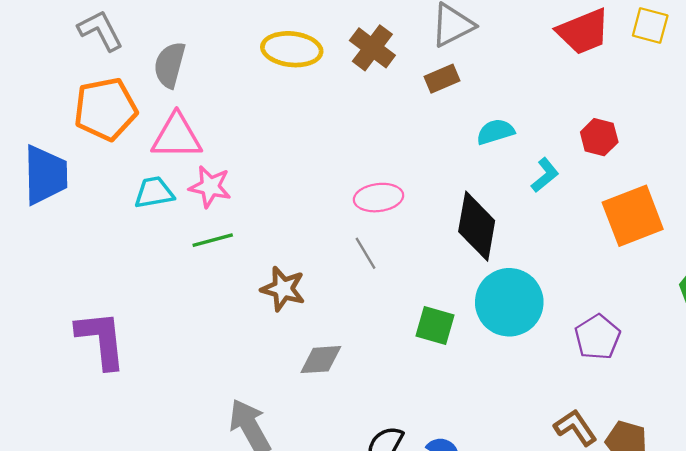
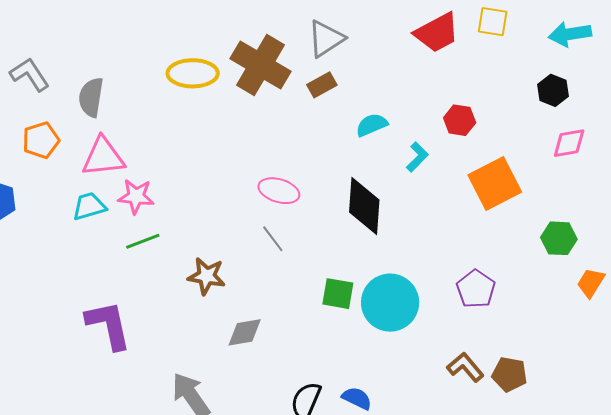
brown cross: (372, 48) -> (260, 65), size x1.5
orange pentagon: (105, 109) -> (41, 140), size x0.7
pink ellipse: (378, 198) -> (279, 191), turned 30
cyan circle: (509, 302) -> (390, 303), moved
purple L-shape: (101, 340) -> (108, 325), moved

